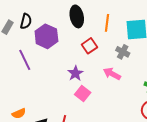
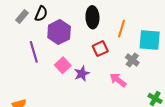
pink square: (83, 93) -> (63, 65), moved

